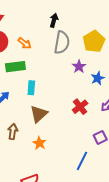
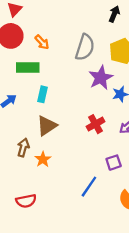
black arrow: (54, 20) -> (114, 14), moved
purple star: (79, 67) -> (101, 78), size x1.5
brown arrow: (13, 131) -> (23, 148), moved

